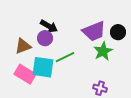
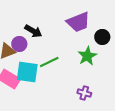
purple trapezoid: (94, 31) -> (78, 22), moved
purple circle: (45, 38) -> (19, 44), moved

